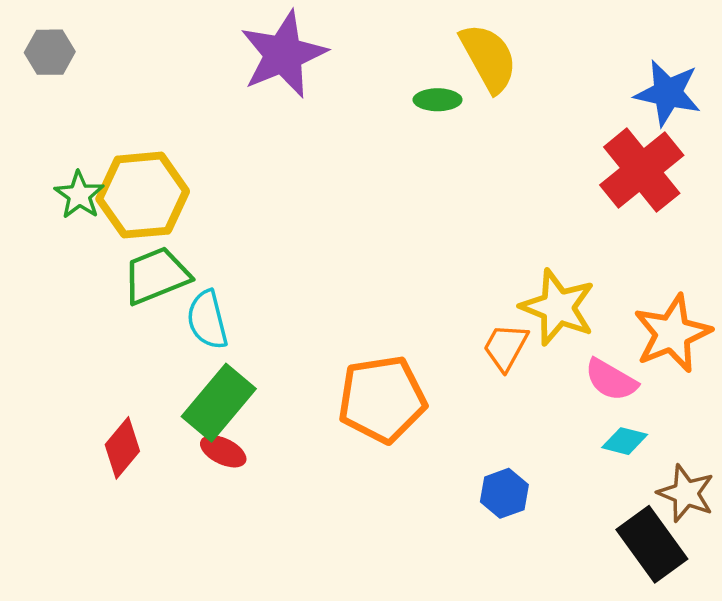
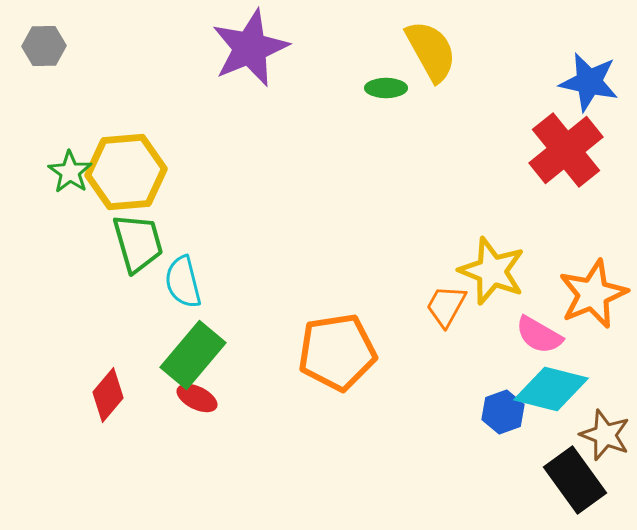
green trapezoid: (156, 276) -> (138, 243), turned 96
cyan diamond: (625, 441) -> (551, 389), size x1.8
blue hexagon: (504, 493) -> (503, 412), moved

